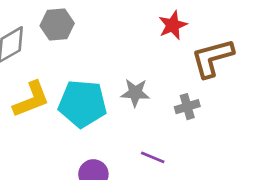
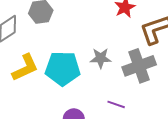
gray cross: (187, 107) -> (139, 66), size x1.8

